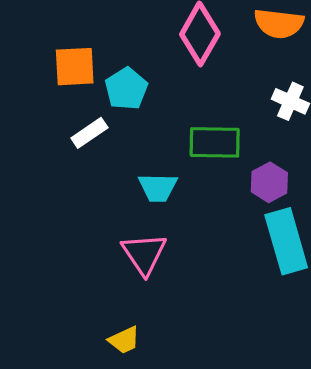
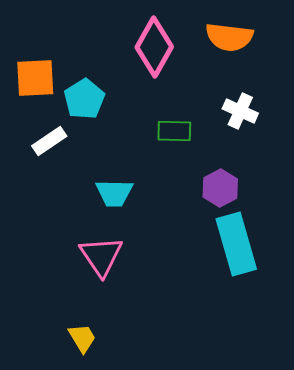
green rectangle: (215, 142) -> (174, 131), moved, size x0.7
yellow trapezoid: (124, 340) -> (82, 338), turned -96

